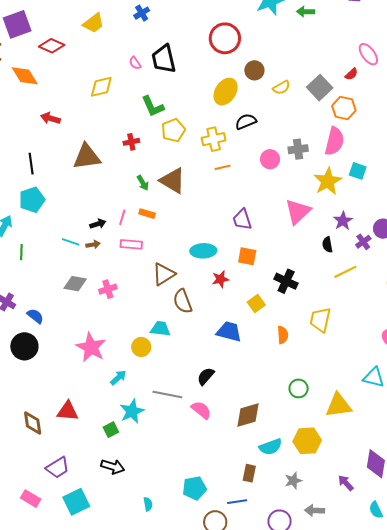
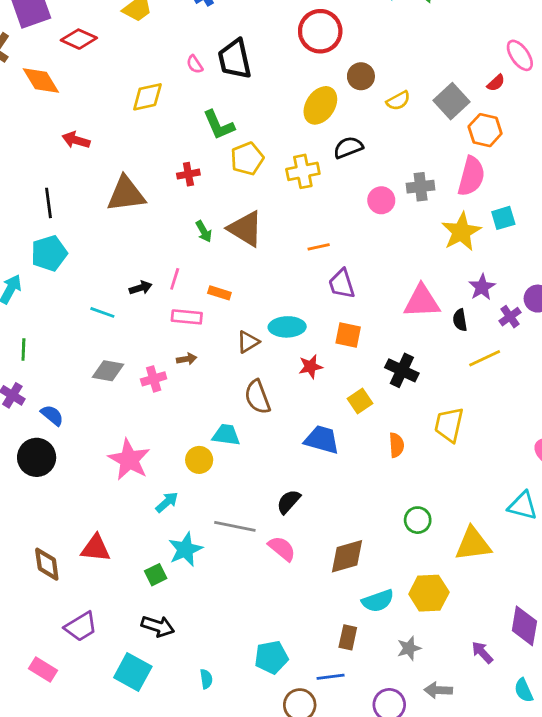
orange line: (223, 167) -> (319, 247), moved
cyan square: (358, 171) -> (503, 218), turned -36
pink triangle: (298, 212) -> (422, 301), moved, turned 40
orange rectangle: (147, 214) -> (219, 293), moved
brown arrow: (93, 244) -> (187, 359), moved
green line: (21, 252) -> (23, 349), moved
brown triangle: (164, 274) -> (248, 342), moved, size x0.7
cyan square: (76, 502) -> (133, 672), moved, turned -36

